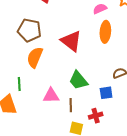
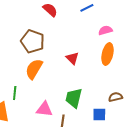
red triangle: (71, 41) -> (72, 58), size x0.6
green trapezoid: (78, 80) -> (74, 98), turned 45

